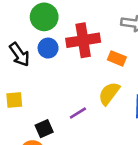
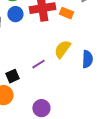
orange rectangle: (117, 58) -> (66, 13), moved

